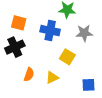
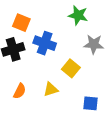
blue cross: (50, 31) -> (45, 43), moved
orange semicircle: (29, 74) -> (20, 91), moved

